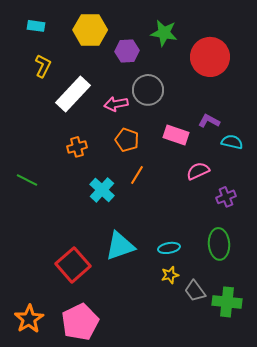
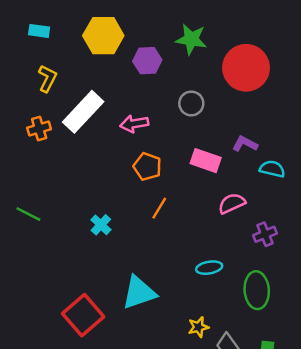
gray circle: (148, 90) -> (191, 103), moved, size x0.7
orange cross: (77, 147) -> (39, 128), moved
cyan cross: (102, 190) -> (101, 225), moved, size x0.7
cyan ellipse: (169, 248) -> (209, 268), moved

